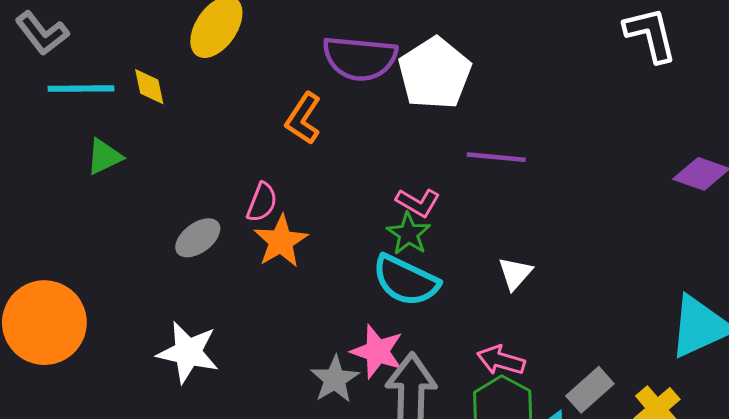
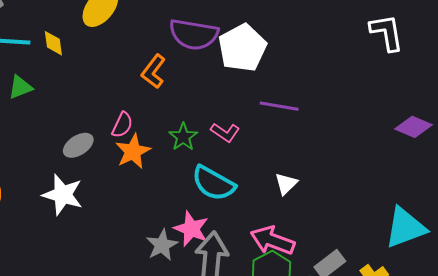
green star: (408, 234) -> (183, 137), moved
white star: (188, 352) -> (63, 195), moved
pink arrow: (501, 360) -> (272, 240), size x1.4

